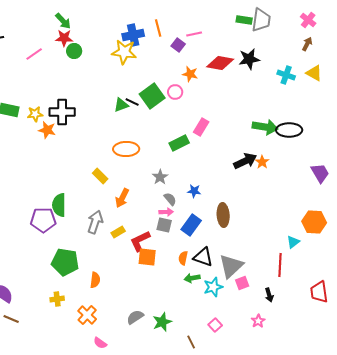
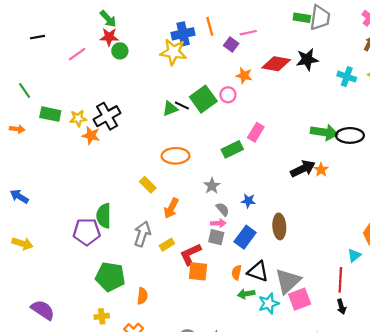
black cross: (62, 112) -> (107, 116), turned -30
pink square: (242, 283) -> (300, 299), size x1.5
black arrow: (269, 295) -> (341, 307), moved

